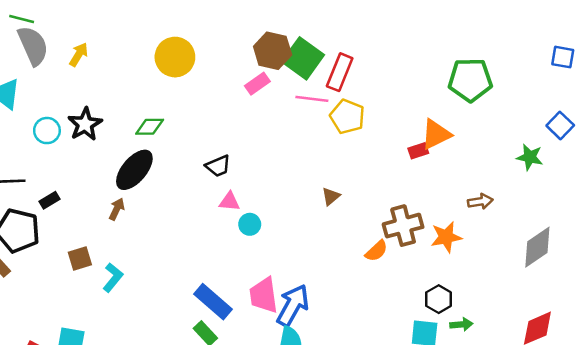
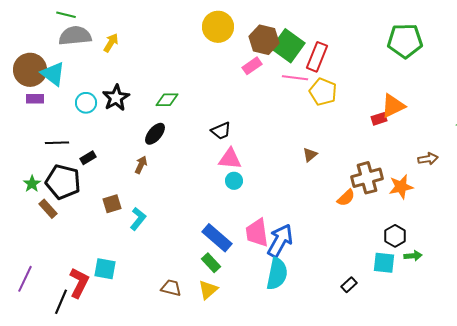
gray semicircle: (33, 46) -> (75, 36), turned -72
yellow circle: (175, 57) -> (218, 27), moved
green pentagon: (470, 80) -> (405, 41), moved
black ellipse: (134, 170) -> (155, 134), size x0.7
pink triangle: (229, 201) -> (230, 159), size x1.4
cyan circle: (250, 224) -> (234, 181), moved

